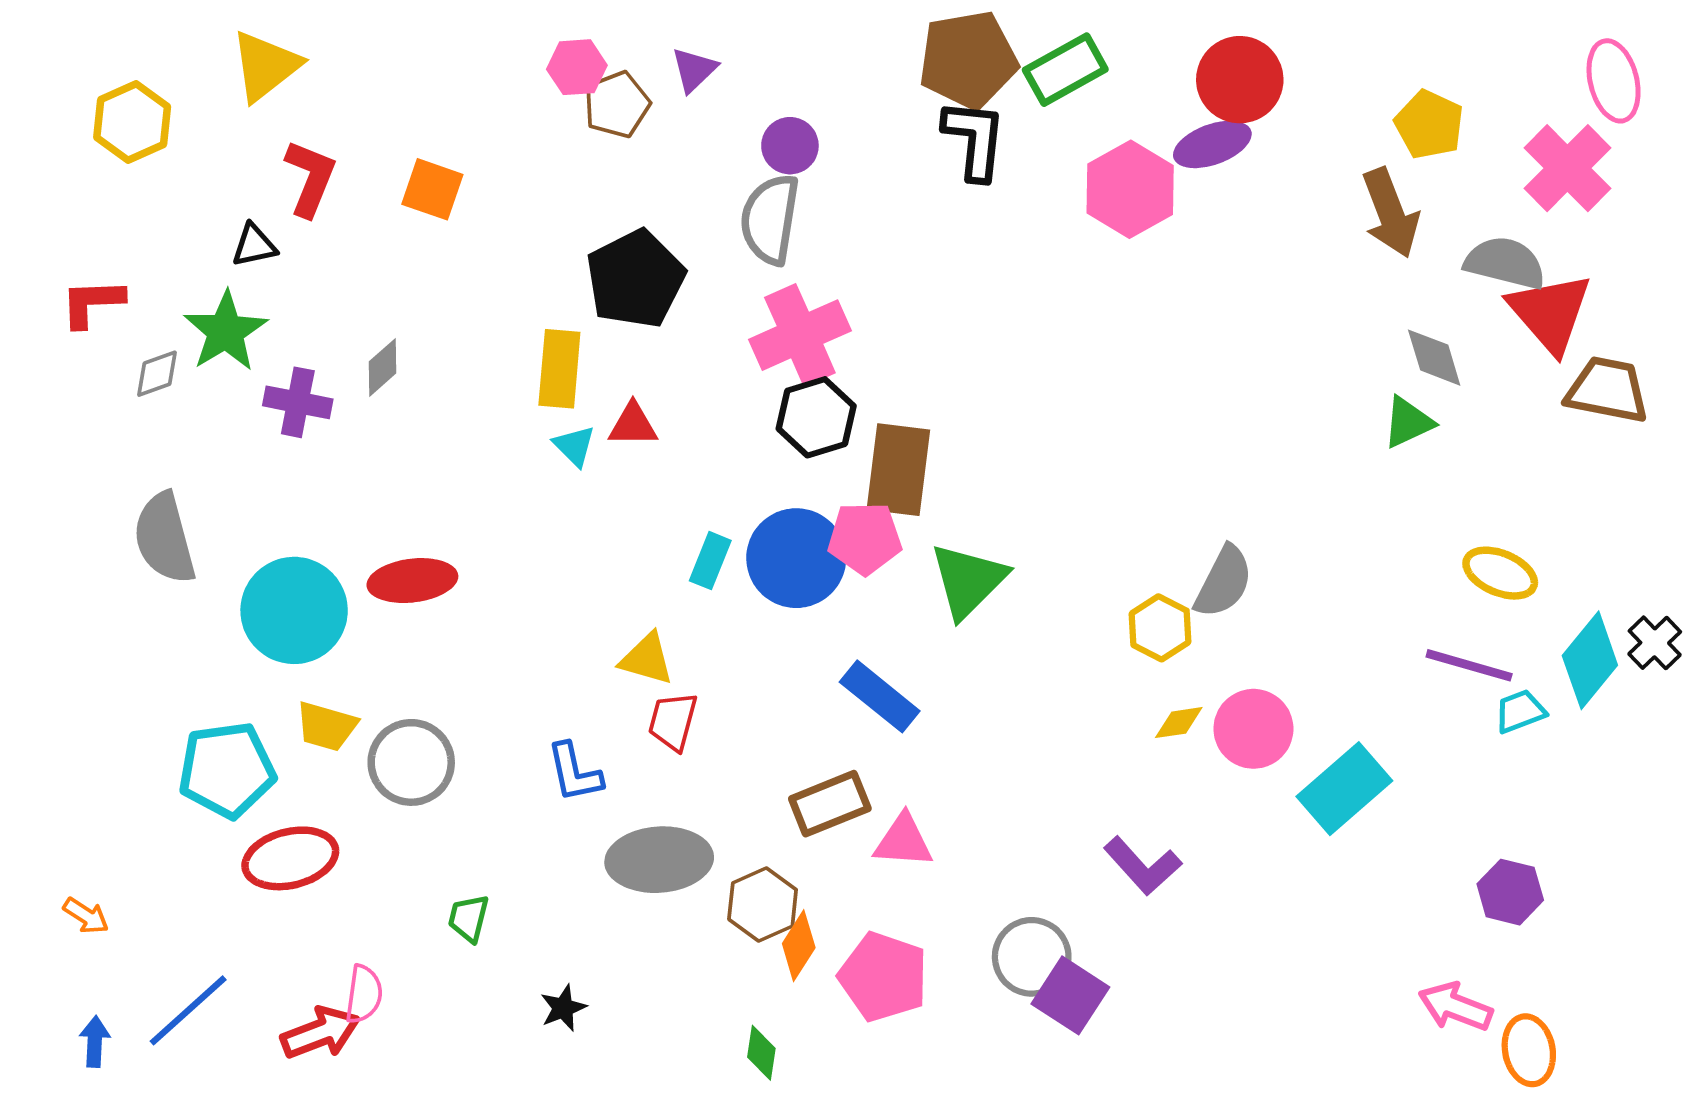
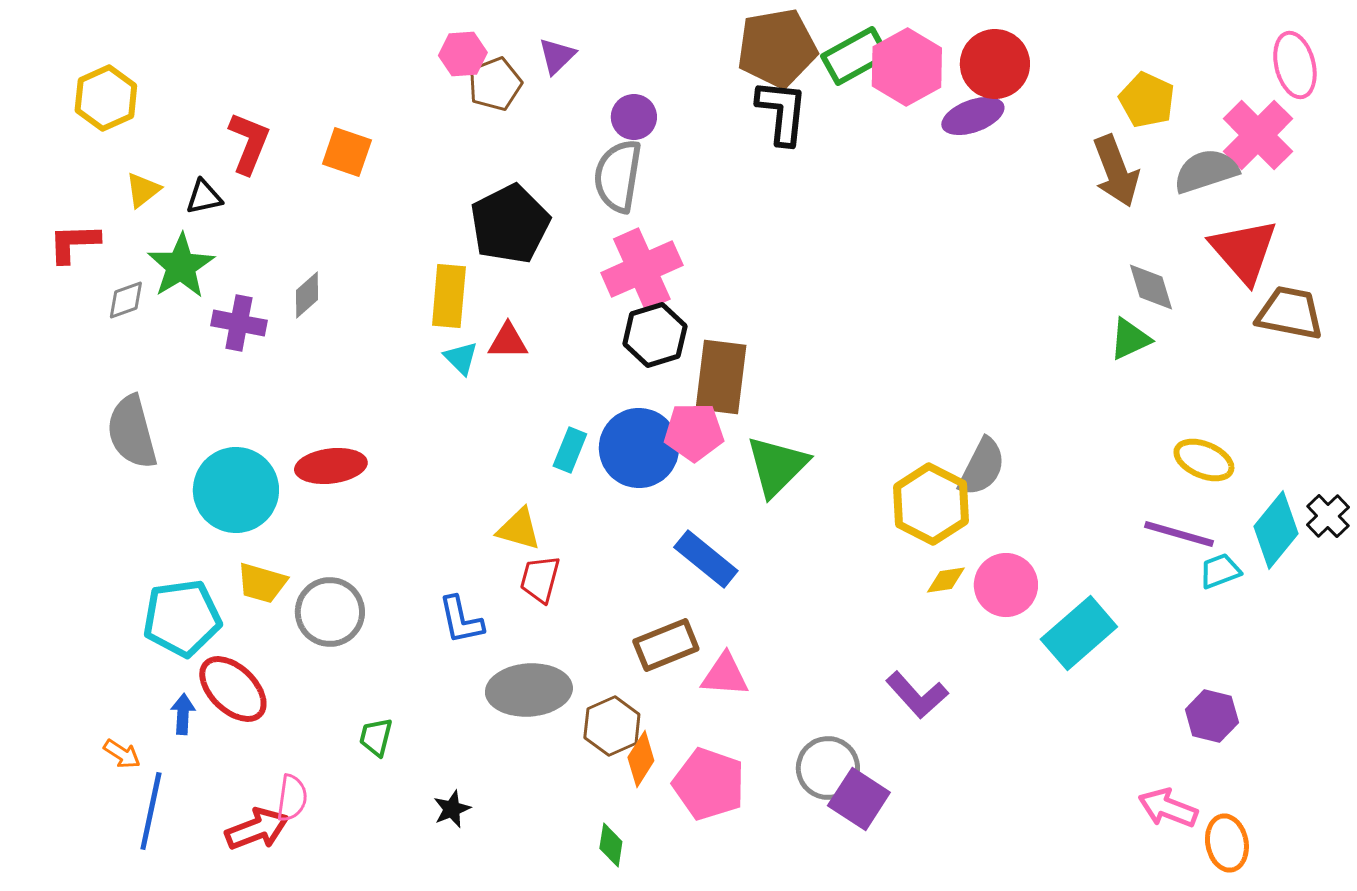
yellow triangle: (265, 66) -> (143, 190), moved, size x0.6
pink hexagon: (1130, 189) -> (907, 67), moved
gray semicircle: (1505, 263) -> (1206, 171), moved, turned -32
yellow hexagon: (1160, 628) -> (931, 504), size x1.5
red ellipse: (290, 858) -> (233, 689), turned 58
orange arrow: (86, 916) -> (122, 754), moved
blue line: (188, 1010) -> (151, 811), turned -36
blue arrow: (95, 1042) -> (183, 714), moved

